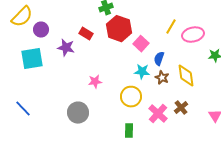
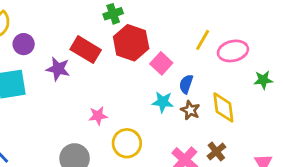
red rectangle: (86, 34) -> (86, 50), size x1.5
yellow circle: (131, 97) -> (127, 143), moved

